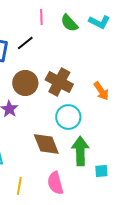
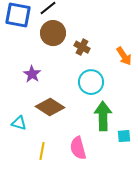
brown cross: (59, 82) -> (82, 47), size x0.6
brown circle: (25, 83) -> (53, 33), moved
brown diamond: (46, 144) -> (50, 107), moved, turned -36

